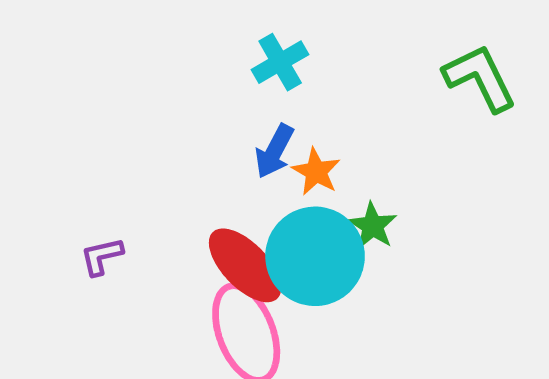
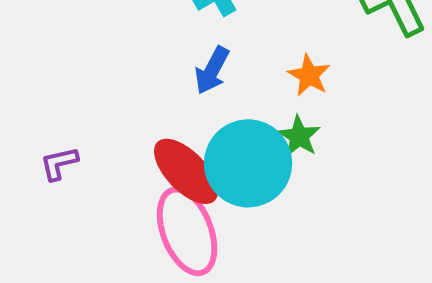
orange star: (316, 172) -> (309, 75), moved

